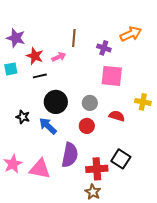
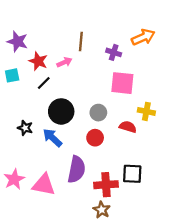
black line: (40, 76) -> (44, 83), turned -32
yellow cross: (143, 102) -> (146, 111), moved
black square: (121, 159) -> (132, 174), turned -30

